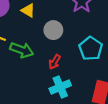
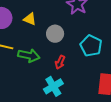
cyan cross: (60, 87) -> (53, 86), moved

